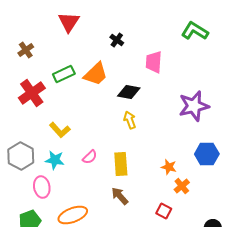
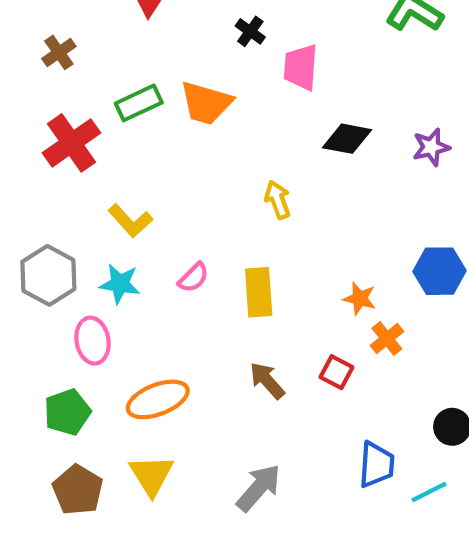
pink trapezoid: (154, 62) -> (301, 67), moved
orange trapezoid: (96, 74) -> (206, 103), turned 60
black diamond: (129, 92) -> (347, 139), moved
purple star: (194, 106) -> (431, 147), moved, size x0.6
brown arrow: (120, 196) -> (267, 381), moved
red square: (164, 211) -> (336, 372), moved

